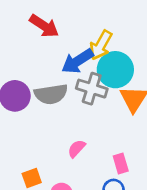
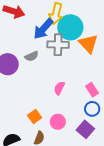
gray semicircle: (51, 94) -> (32, 56), size x0.6

